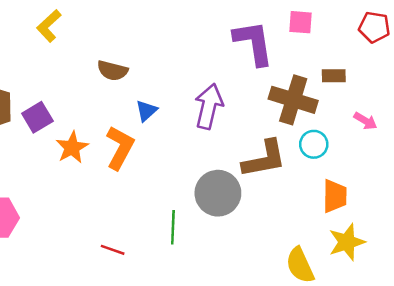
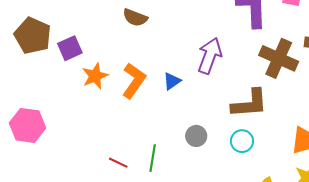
blue triangle: (146, 111) -> (172, 81), moved
cyan circle: (314, 144) -> (242, 141), moved
gray circle: (218, 193) -> (196, 136), moved, size x0.6
green line: (173, 227) -> (153, 158), moved

